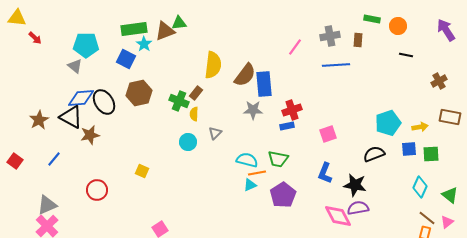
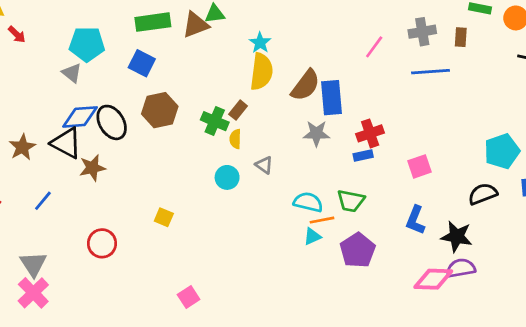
cyan star: (144, 44) -> (260, 43), moved
gray triangle: (215, 133) -> (264, 165), turned -40
gray triangle: (47, 205) -> (33, 264), turned -40
pink diamond: (338, 216) -> (433, 279), turned -60

